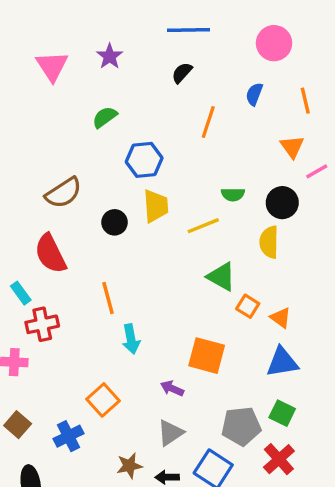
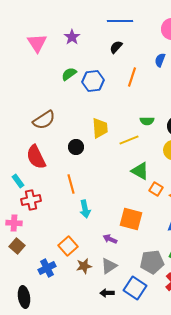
blue hexagon: (144, 160) -> (93, 81), moved
black circle: (115, 222) -> (76, 147), moved
brown square: (18, 425) -> (17, 246), moved
brown star: (129, 466) -> (84, 266), moved

